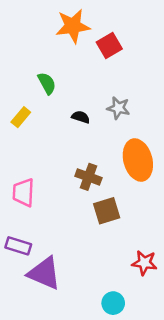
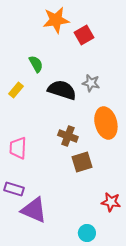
black semicircle: (81, 117) -> (62, 90), size x2.0

